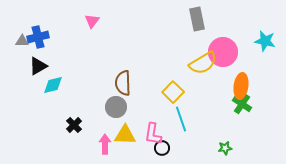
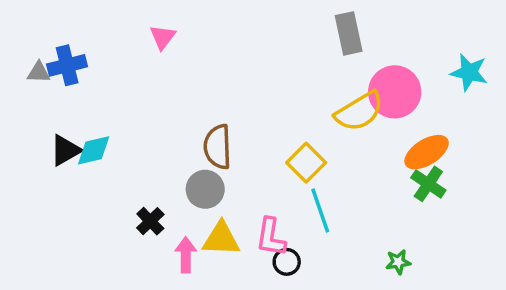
black triangle: (38, 66) -> (65, 150), moved
orange ellipse: (241, 86) -> (427, 152), turned 50
black cross: (74, 125) -> (150, 221), moved

